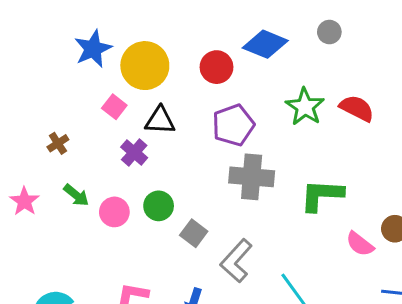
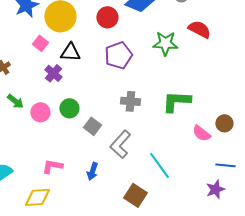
green star: (305, 107) -> (165, 43), turned -30
red semicircle: (357, 108) -> (199, 29), moved
gray cross: (252, 177) -> (130, 101), moved, size x0.7

